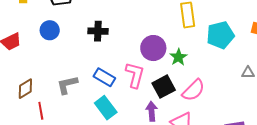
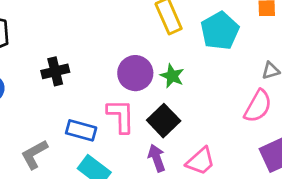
pink semicircle: (193, 90) -> (258, 106), moved

